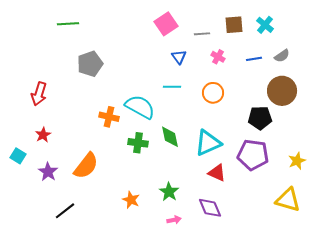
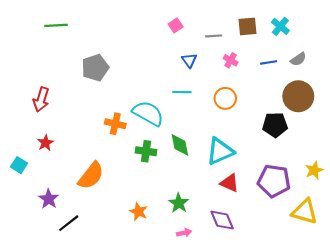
green line: (68, 24) -> (56, 25), moved
pink square: (166, 24) -> (176, 25), size x0.6
purple pentagon: (253, 155) -> (274, 181), moved
purple star: (48, 172) -> (49, 199), moved

